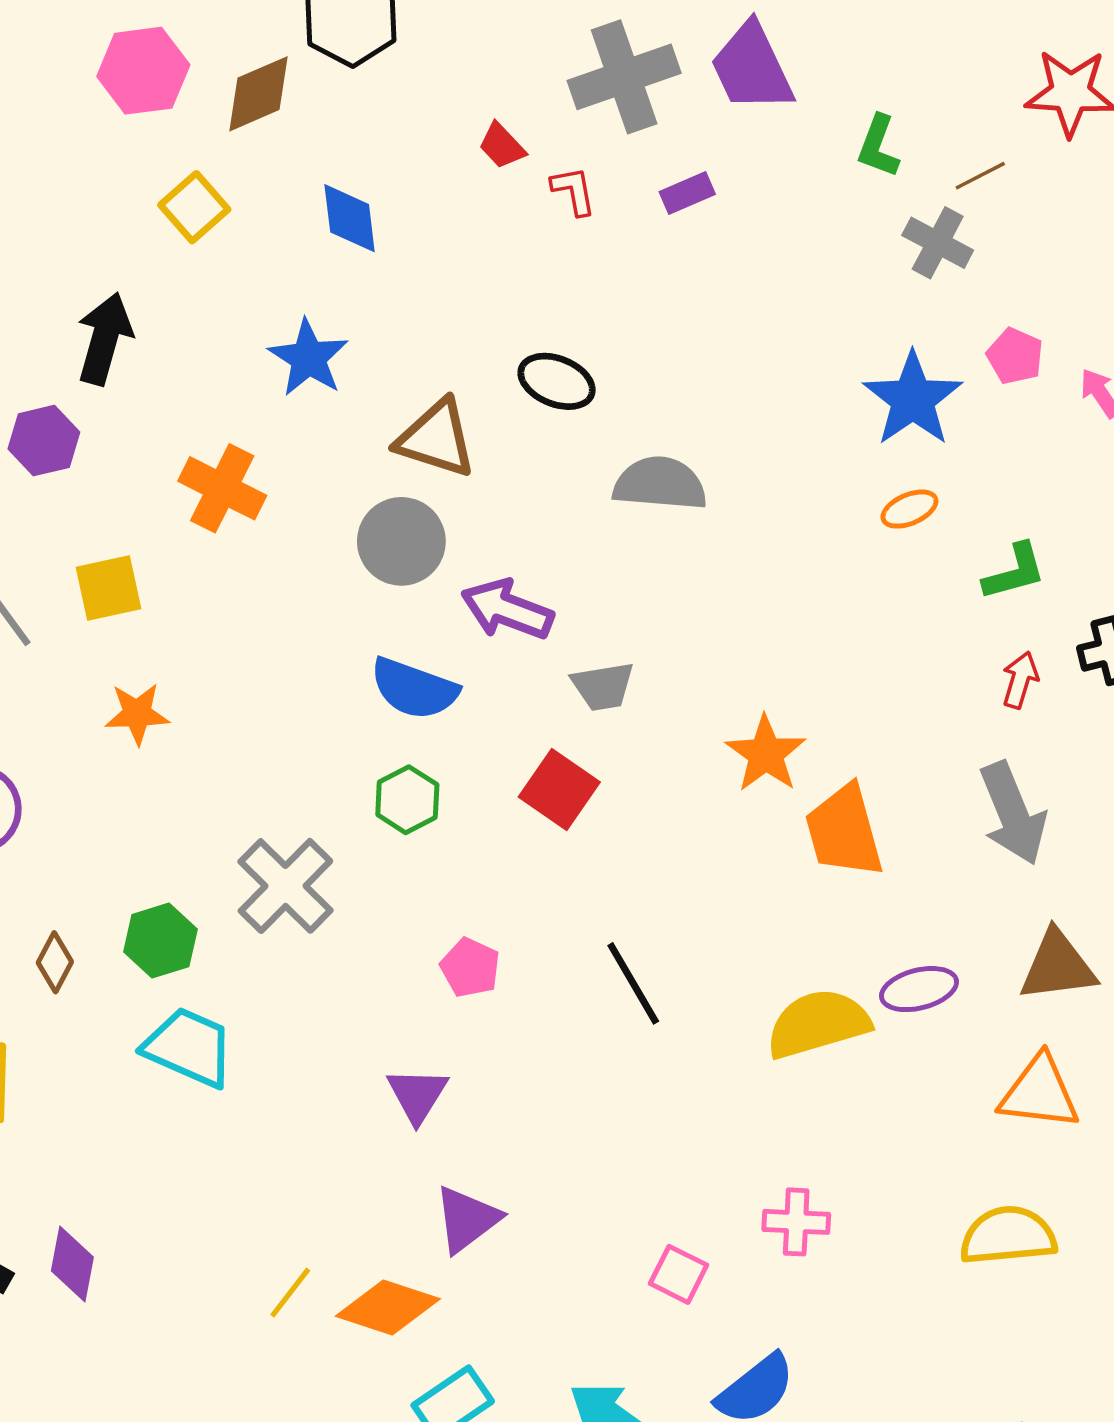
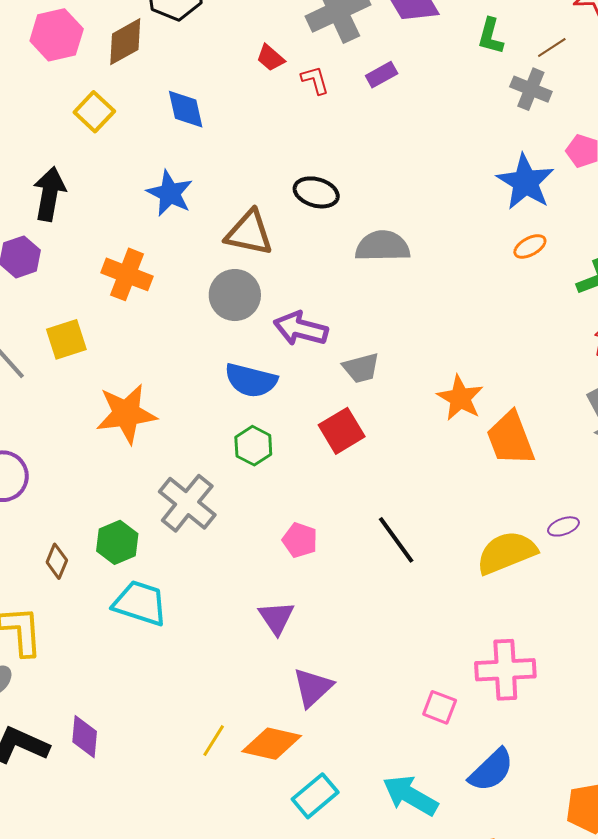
orange star: (137, 714) -> (126, 414), moved, size x1.6
red square: (559, 789) -> (342, 431), turned 30
purple ellipse: (919, 989) -> (563, 526), size x0.7
pink cross: (796, 1222) -> (505, 670), size x1.5

